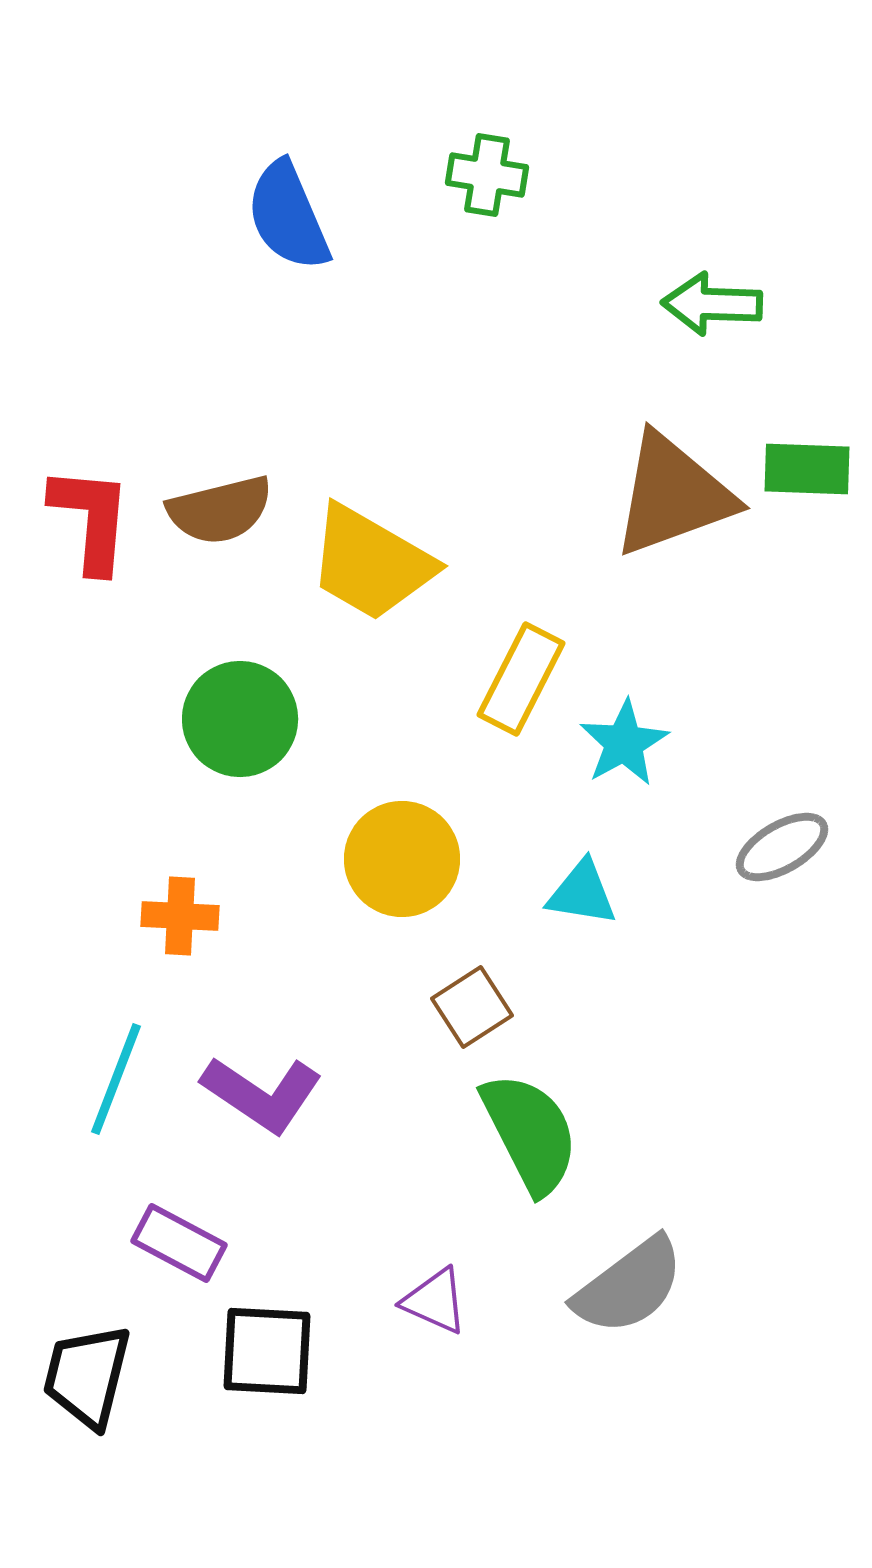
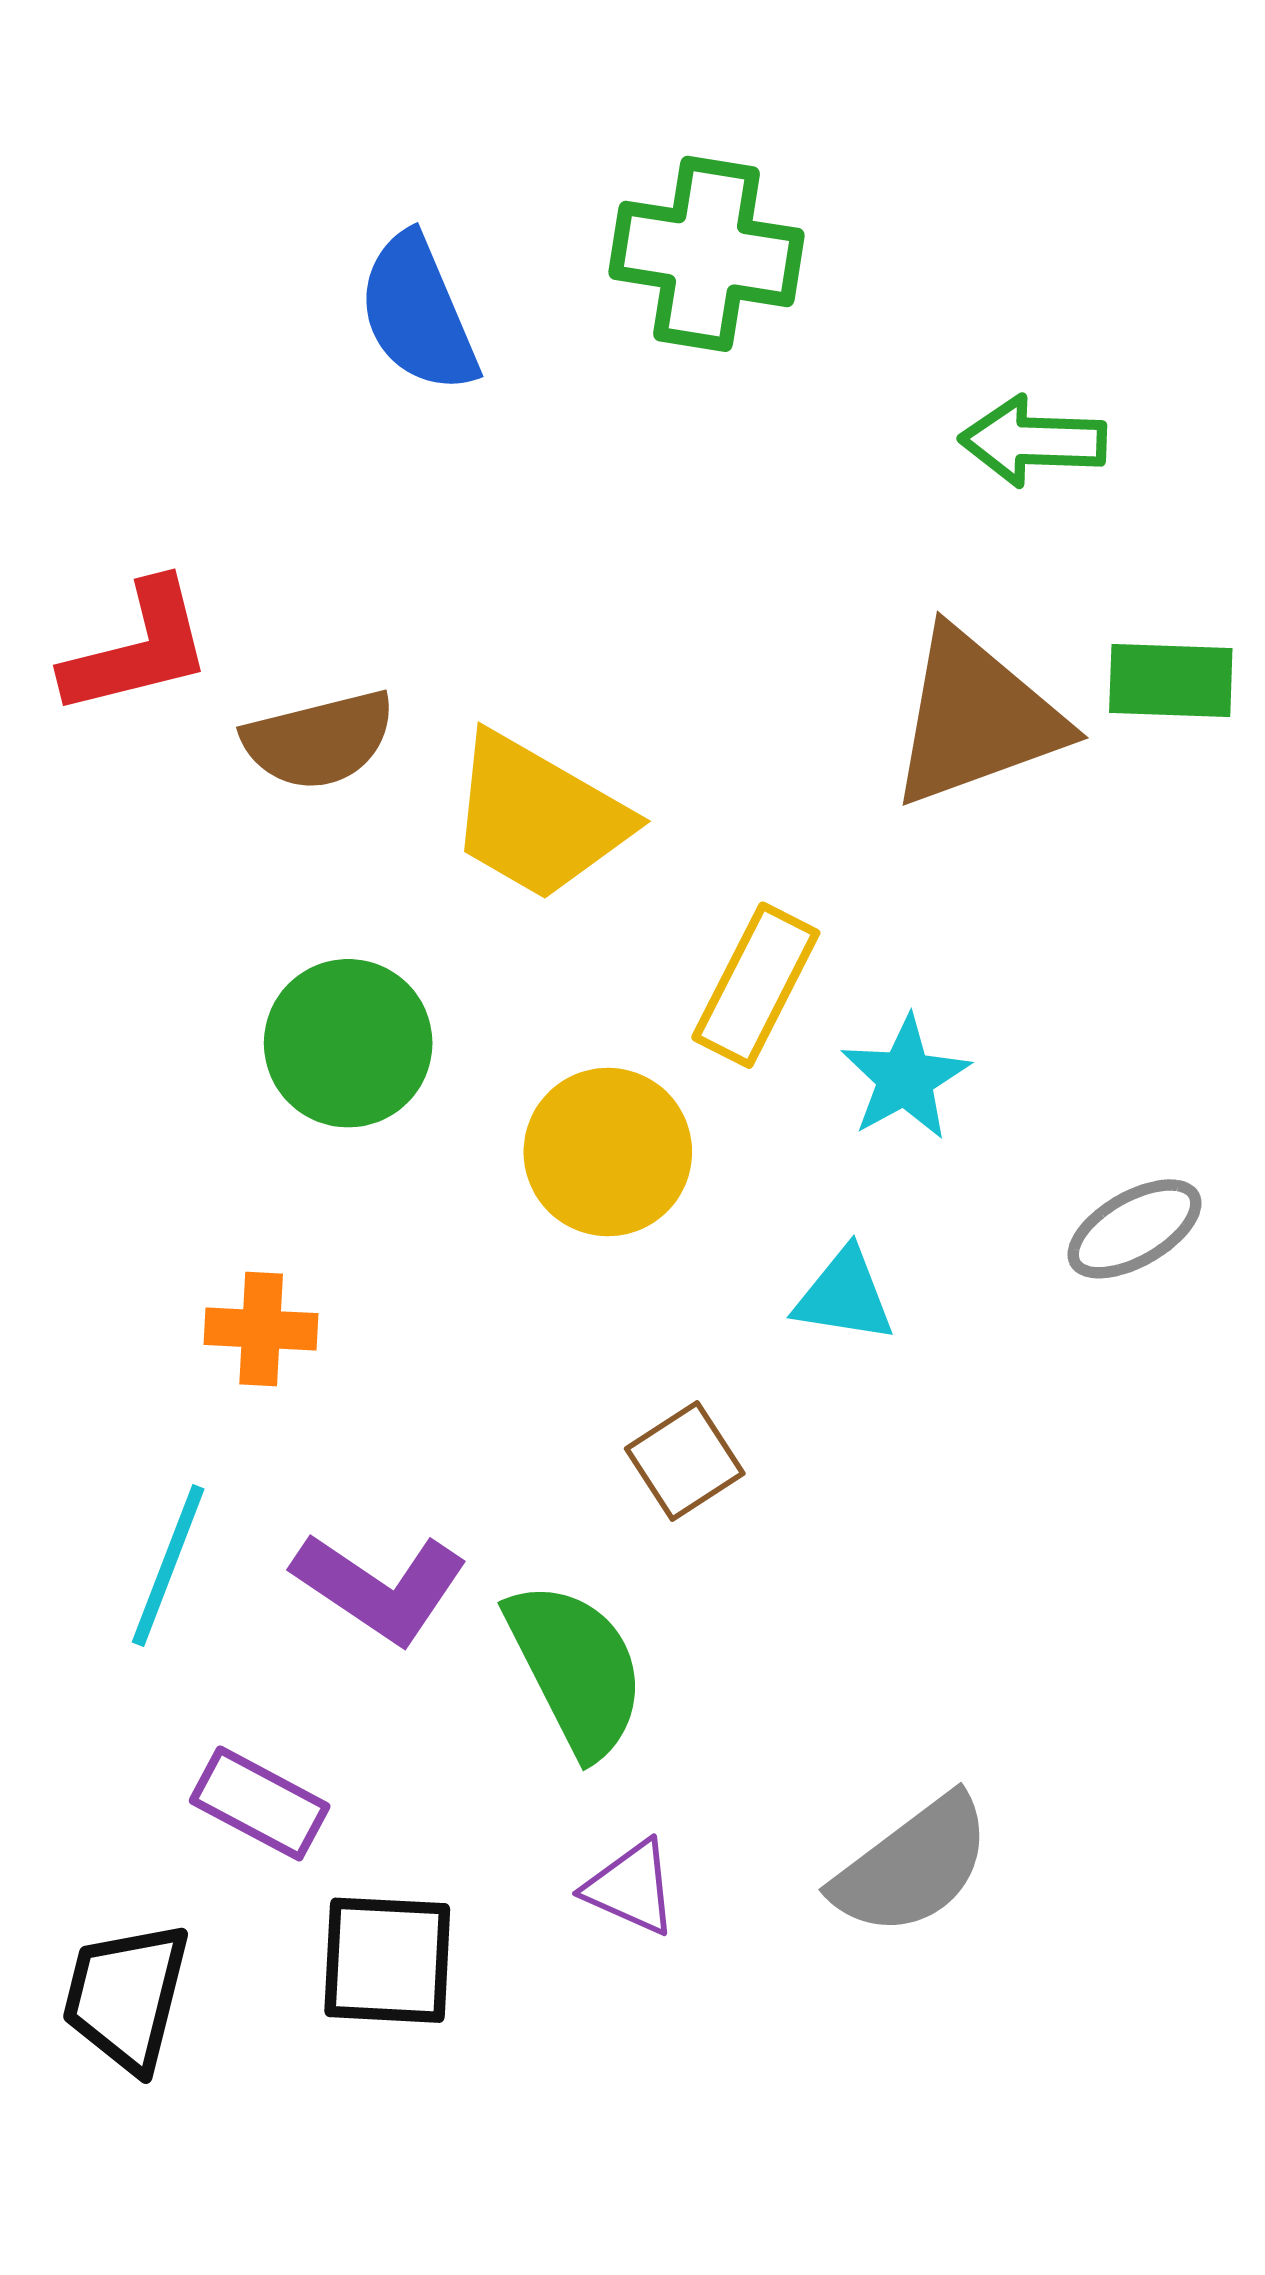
green cross: (487, 175) -> (706, 254), size x1.6
red L-shape: (91, 519) -> (138, 649), moved, turned 71
yellow circle: (402, 859) -> (608, 1152), moved
green semicircle: (530, 1133) -> (576, 1669), moved

